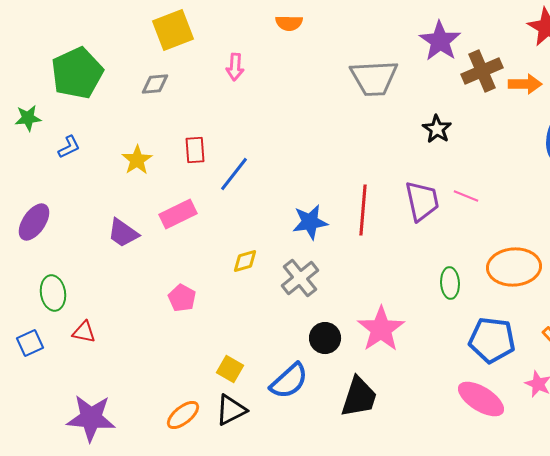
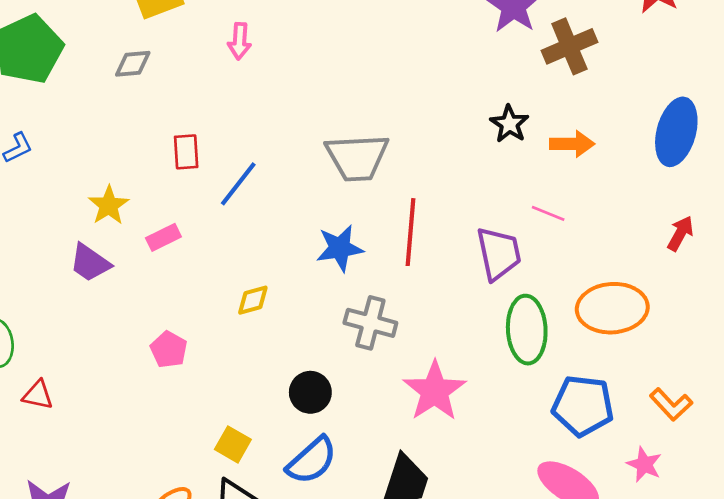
gray trapezoid: (374, 78) -> (357, 157), moved
orange arrow: (525, 84) -> (572, 144), moved
yellow star: (137, 160) -> (109, 205), moved
purple trapezoid: (422, 201) -> (499, 253), moved
pink rectangle: (178, 214) -> (163, 237), size x0.7
gray cross: (300, 278) -> (370, 323), moved, turned -36
green ellipse: (450, 283) -> (527, 330), size x1.6
black circle: (325, 338) -> (310, 392), moved

